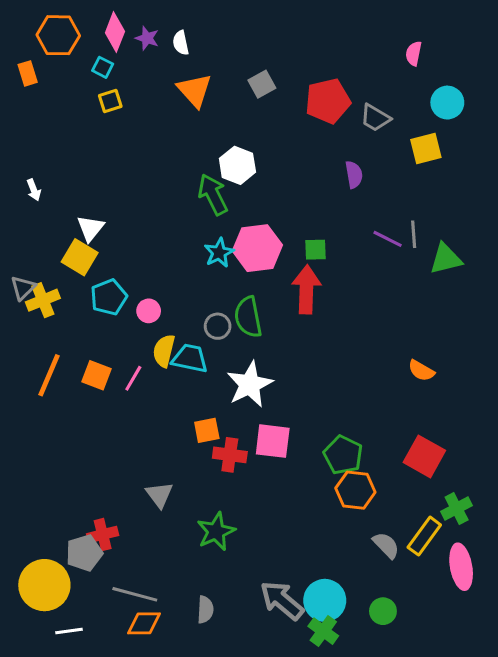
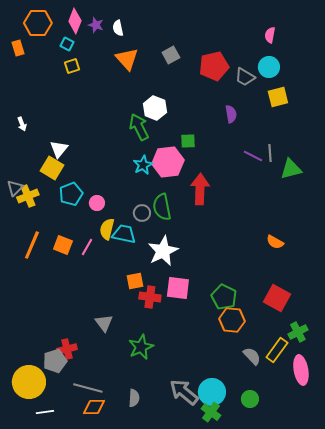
cyan circle: (447, 103) -> (269, 67), moved
green square: (316, 250) -> (188, 141), moved

